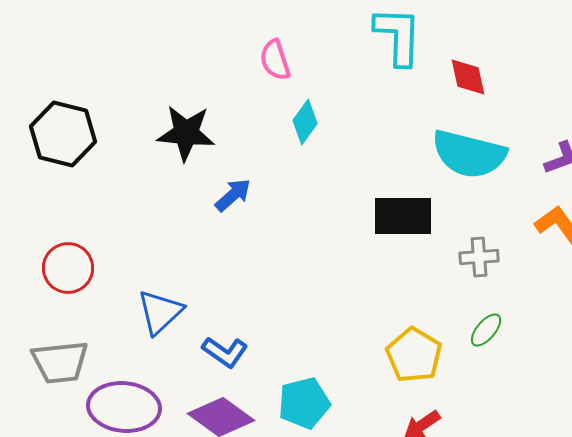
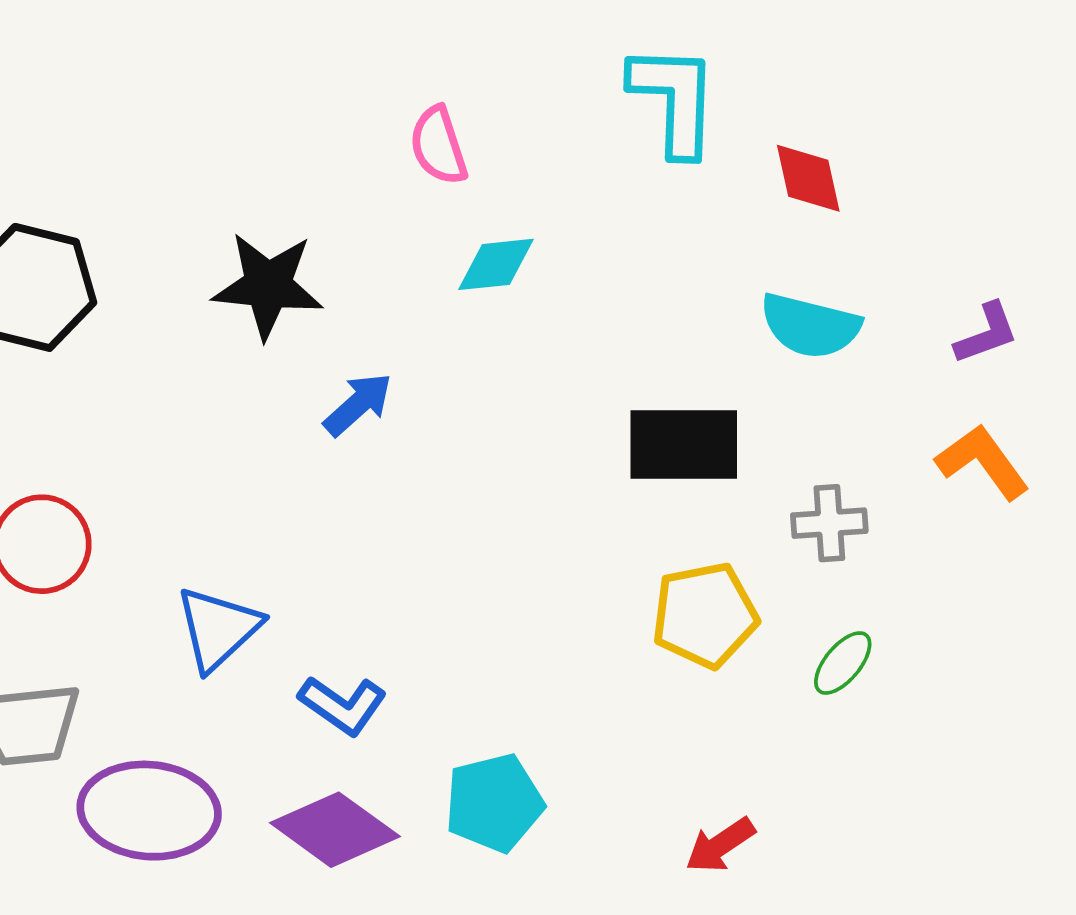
cyan diamond: (305, 122) -> (496, 264), turned 48
cyan semicircle: (469, 154) -> (810, 326), size x0.7
yellow pentagon: (414, 355) -> (705, 615), moved, turned 30

